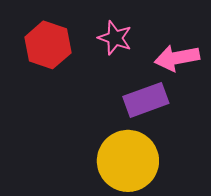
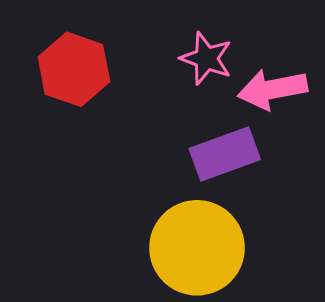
pink star: (115, 38) -> (206, 58), moved

